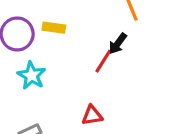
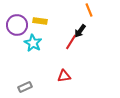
cyan star: (32, 75) -> (33, 43), moved

